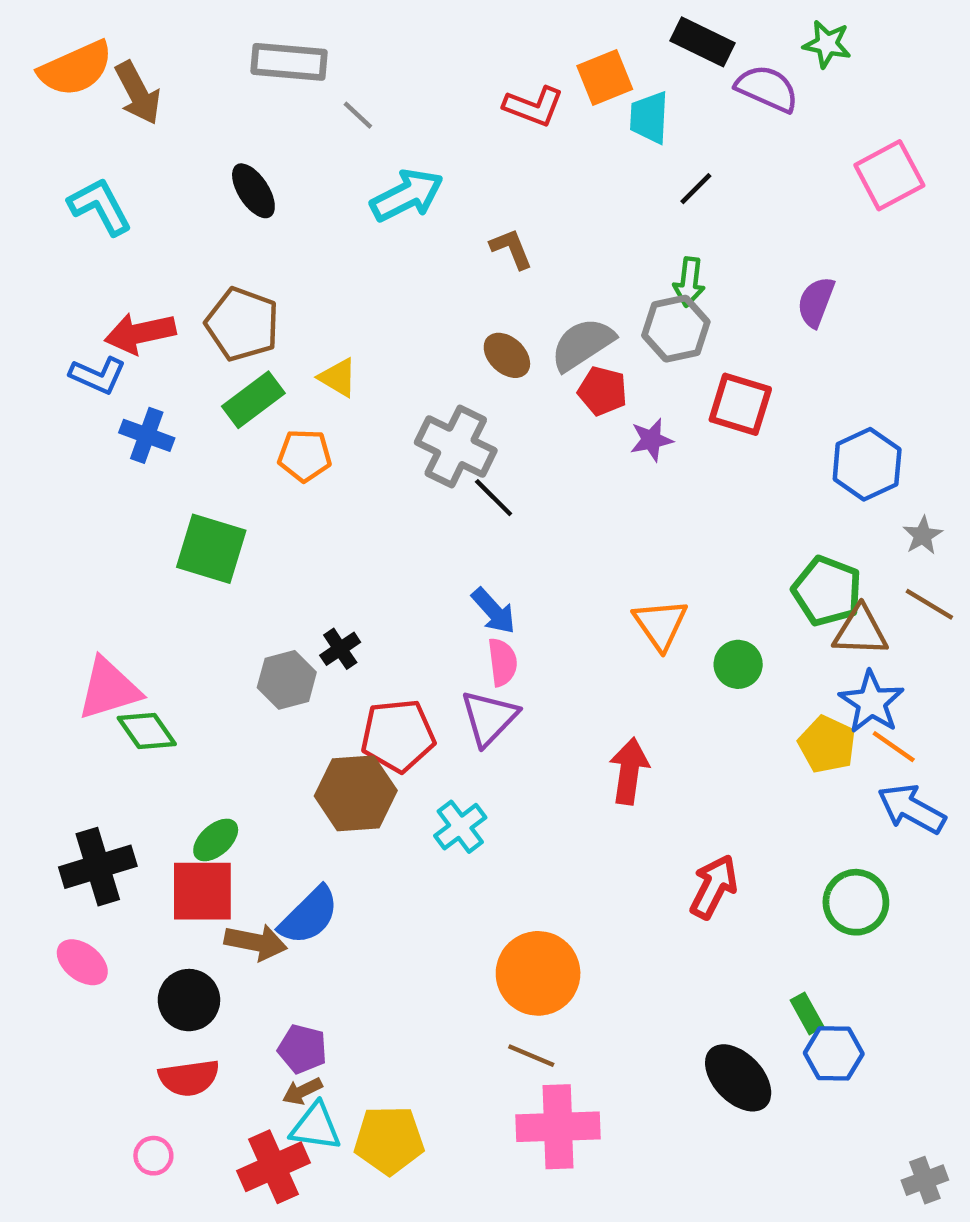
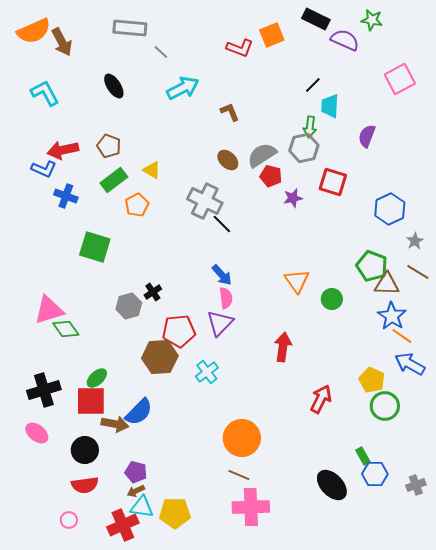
cyan trapezoid: (649, 117) -> (330, 106), moved
brown pentagon: (242, 324) -> (109, 146), size x0.7
orange pentagon: (305, 455) -> (137, 205), turned -30
yellow pentagon: (827, 744) -> (372, 380), moved
gray cross: (925, 1180) -> (416, 485), moved

